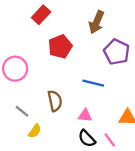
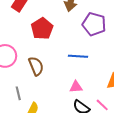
brown semicircle: (55, 101) -> (36, 66), moved
gray line: (22, 111) -> (18, 93), turned 48

